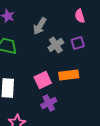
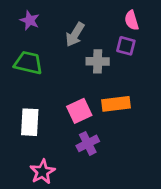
purple square: (78, 43) -> (126, 46), moved, turned 32
gray cross: (56, 45) -> (98, 61), turned 35

